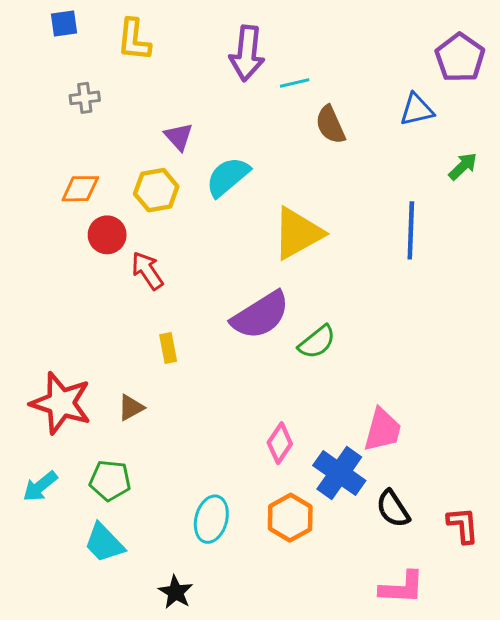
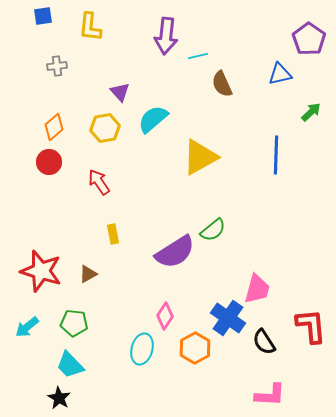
orange diamond: (80, 189) -> (54, 127), turned -40
red circle: (107, 235) -> (49, 162), moved
purple semicircle: (260, 315) -> (175, 252), moved
pink diamond: (280, 443) -> (165, 316), moved
red L-shape: (463, 525) -> (311, 326), moved, size x1.4
black star: (176, 592) -> (59, 398), moved

